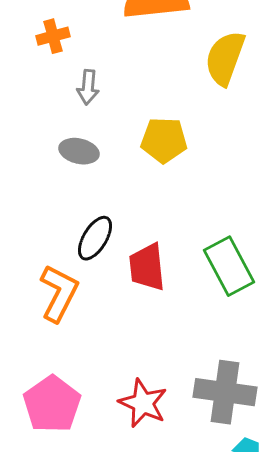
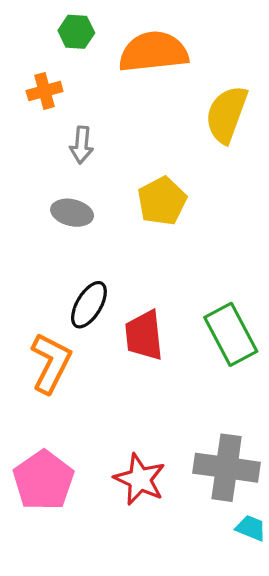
yellow pentagon: (164, 140) -> (162, 201), turned -30

